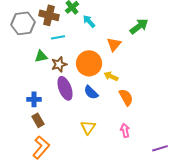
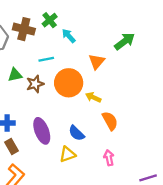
cyan line: (58, 37) -> (46, 59), moved
purple ellipse: (65, 88) -> (42, 131), moved
blue semicircle: (91, 92) -> (76, 133), moved
yellow triangle: (88, 127) -> (67, 154), turned 35

